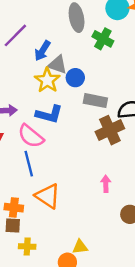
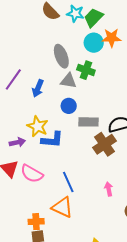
gray triangle: (58, 65) -> (68, 81), moved
yellow star: (47, 80) -> (38, 126), moved
pink semicircle: (31, 136) -> (32, 174), moved
blue line: (29, 164) -> (68, 182), moved

